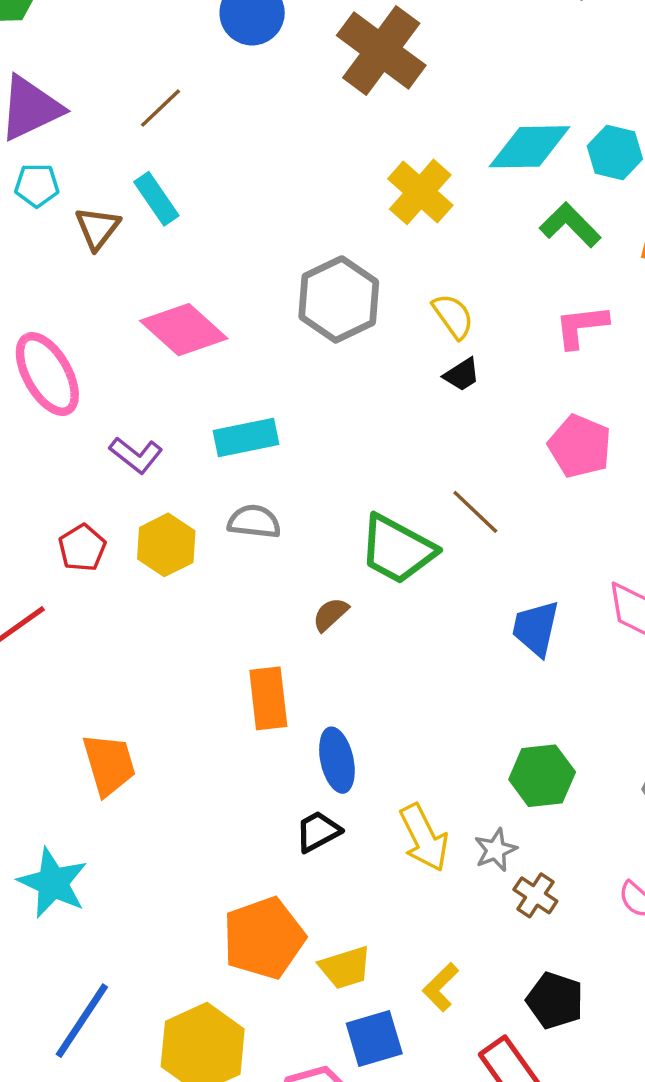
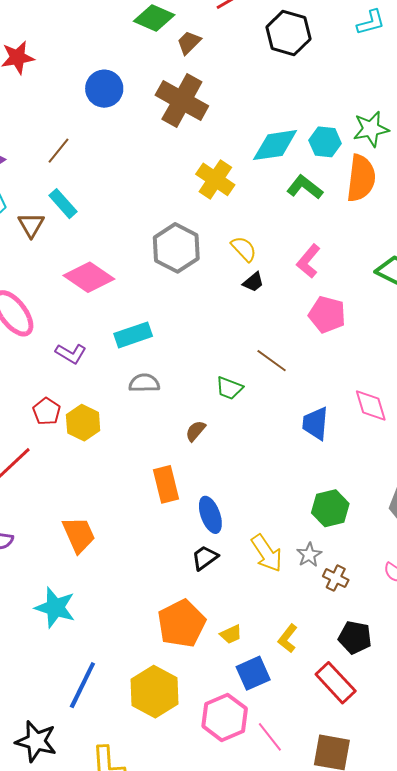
pink L-shape: (581, 326) -> (308, 261), moved, turned -36
yellow hexagon: (166, 545) -> (83, 423), moved
green trapezoid: (397, 549) -> (229, 388), size x0.6
yellow trapezoid: (345, 968) -> (231, 634), size x0.7

